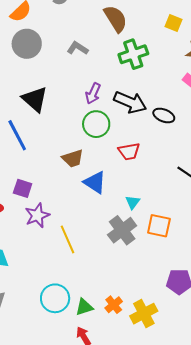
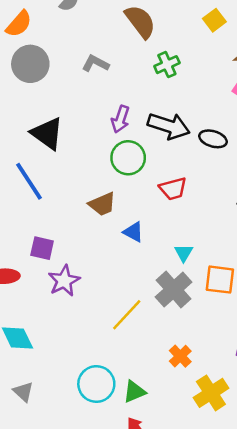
yellow square: (173, 23) -> (214, 20), turned 36
green cross: (133, 54) -> (167, 65), size x0.7
blue triangle: (95, 182) -> (133, 232), size x0.7
yellow line: (68, 239) -> (127, 315), moved, turned 72
orange cross: (114, 305) -> (180, 356), moved

